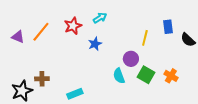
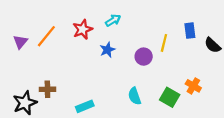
purple triangle: (18, 37) -> (20, 42), turned 48
purple circle: (131, 59) -> (144, 57), moved
green square: (146, 75) -> (170, 97), moved
cyan semicircle: (119, 76) -> (135, 96), moved

